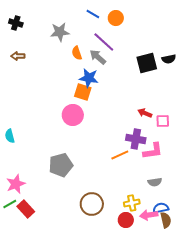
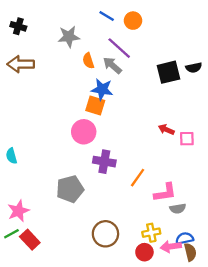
brown arrow: (18, 56) -> (21, 64), size x1.6
purple cross: (136, 139) -> (104, 162), moved
pink L-shape: (153, 151) -> (165, 193), moved
orange line: (120, 155) -> (138, 178), turned -30

